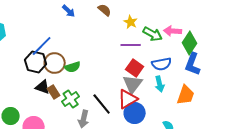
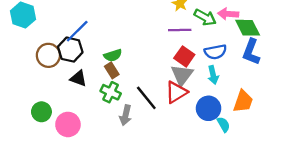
green diamond: (190, 43) -> (248, 28), turned -60
brown circle: (55, 63) -> (48, 55), moved
brown rectangle: (54, 92) -> (112, 70), moved
orange trapezoid: (186, 95) -> (243, 101), moved
green cross: (71, 99) -> (111, 92), turned -30
blue circle: (135, 113) -> (209, 108), moved

